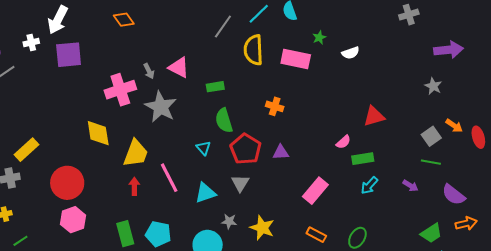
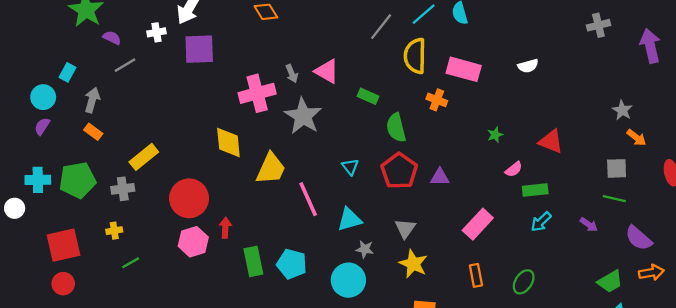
green star: (319, 37) -> (495, 135), moved
purple arrow: (449, 50) -> (650, 46), moved, turned -100
green rectangle: (215, 87) -> (368, 96), turned 30
orange cross: (275, 106) -> (437, 100), moved
red triangle: (374, 116) -> (551, 141), turned 35
green semicircle: (224, 121) -> (396, 128), moved
orange arrow: (454, 126) -> (636, 138), moved
gray square: (431, 136) -> (617, 168), turned 30
gray triangle: (240, 183) -> (405, 228), moved
red arrow: (134, 186) -> (225, 228), moved
gray star: (229, 221) -> (365, 249), moved
orange rectangle: (316, 235) -> (476, 275), turned 48

